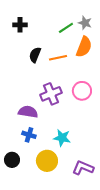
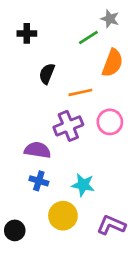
gray star: (85, 23) -> (110, 19), moved
orange line: (58, 58) -> (80, 92), moved
black circle: (12, 160) -> (15, 230), moved

